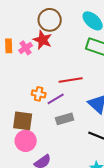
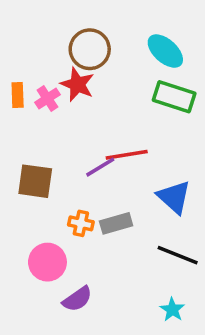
orange cross: (39, 94) -> (81, 223), moved
purple line: (56, 99) -> (100, 167), moved
brown square: (23, 121) -> (35, 181), moved

